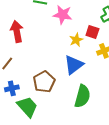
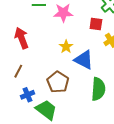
yellow star: (76, 40) -> (66, 47), moved
blue triangle: (74, 65) -> (84, 60), turned -45

